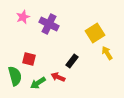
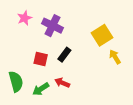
red square: (29, 59) -> (41, 59), moved
black rectangle: (72, 61) -> (64, 55), moved

